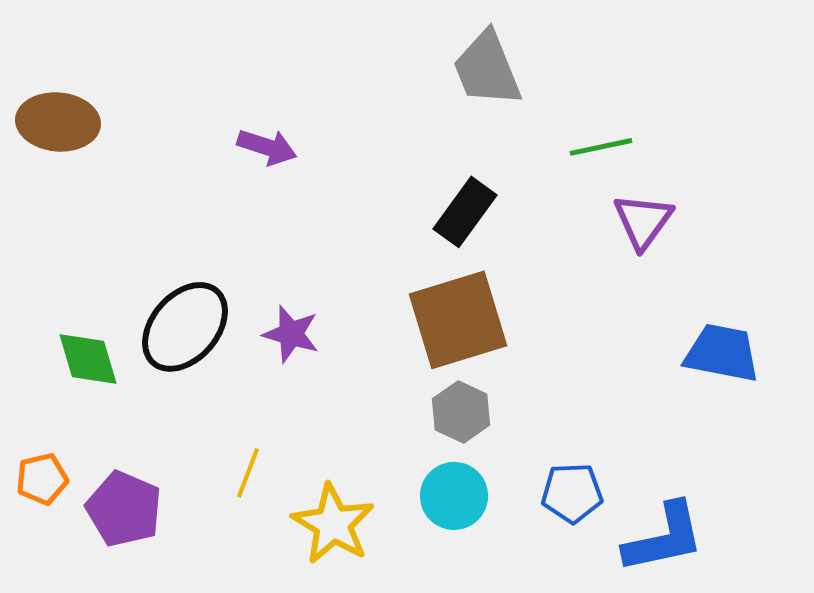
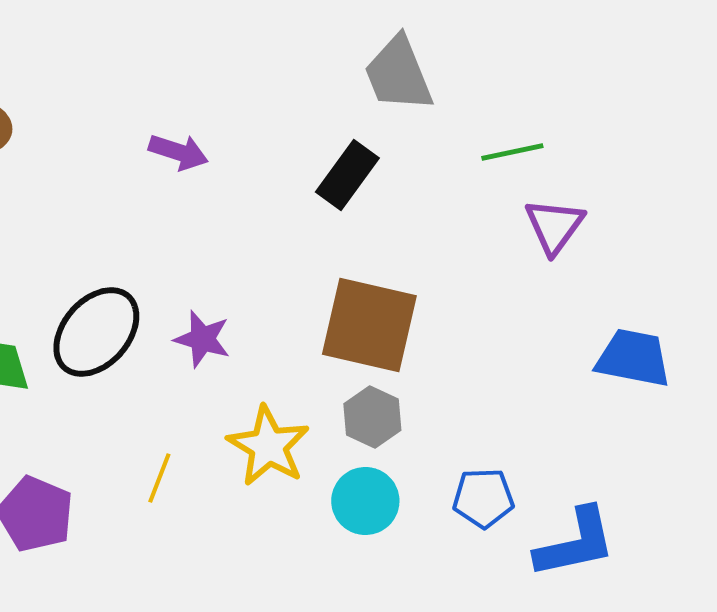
black rectangle: (465, 212) -> (347, 175), moved
brown square: (458, 320) -> (369, 325), turned 30
yellow star: (333, 524) -> (268, 446), moved

